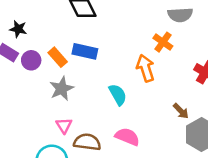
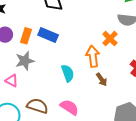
orange rectangle: (58, 57) -> (26, 36), turned 49
brown arrow: (181, 111) -> (102, 79), moved
pink triangle: (64, 125) -> (12, 81), moved, turned -40

